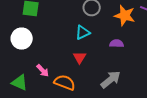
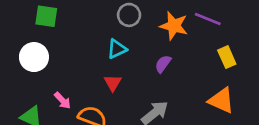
purple semicircle: (117, 44) -> (163, 64), turned -56

